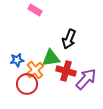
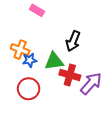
blue star: (17, 60) -> (30, 60), moved
orange cross: (35, 70) -> (20, 50), moved, turned -30

